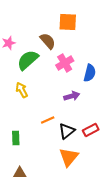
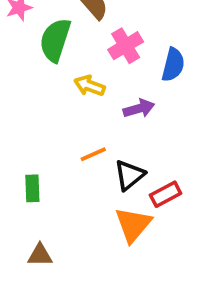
green semicircle: (28, 60) -> (55, 40), turned -30
yellow arrow: (22, 90) -> (89, 86), moved, turned -42
red rectangle: (91, 130) -> (166, 194), moved

